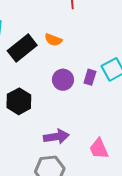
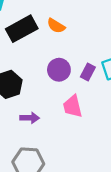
purple arrow: (56, 137) -> (30, 118), moved, size x0.7
pink trapezoid: (99, 149) -> (73, 106), moved

